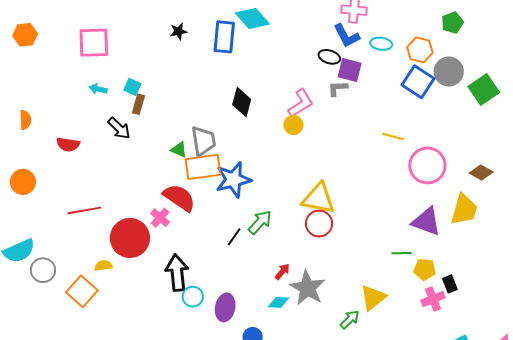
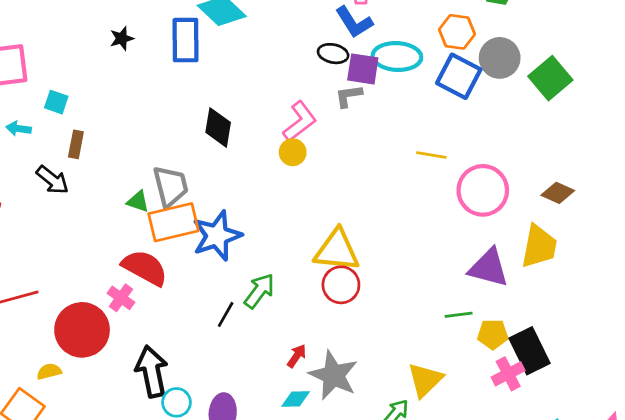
cyan ellipse: (381, 44) -> (397, 57), moved, size x1.6
cyan square: (132, 87) -> (56, 102), moved
black rectangle: (450, 284) -> (529, 351), size x1.8

